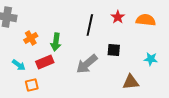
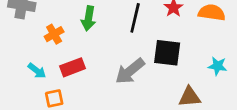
green arrow: (56, 42) -> (89, 18), moved
black square: (114, 50) -> (167, 53), size x1.5

